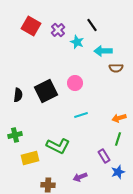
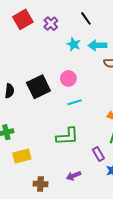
red square: (31, 26) -> (23, 19), turned 30
cyan star: (77, 42) -> (74, 44), moved
cyan line: (81, 115) -> (75, 102), moved
green L-shape: (58, 146) -> (67, 136), moved, turned -30

